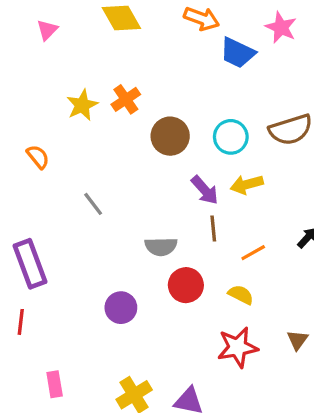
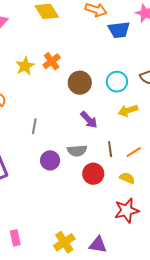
blue trapezoid: (238, 53) -> (119, 30), turned -30
purple arrow: (205, 190) -> (89, 120), moved
gray line: (93, 204) -> (34, 126), turned 49
brown line: (213, 229) -> (110, 149), moved
purple circle: (121, 308) -> (50, 160), moved

